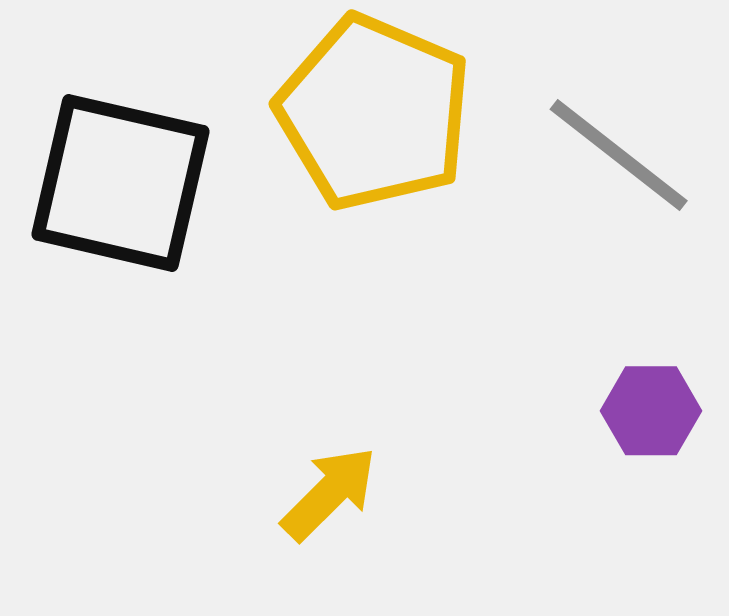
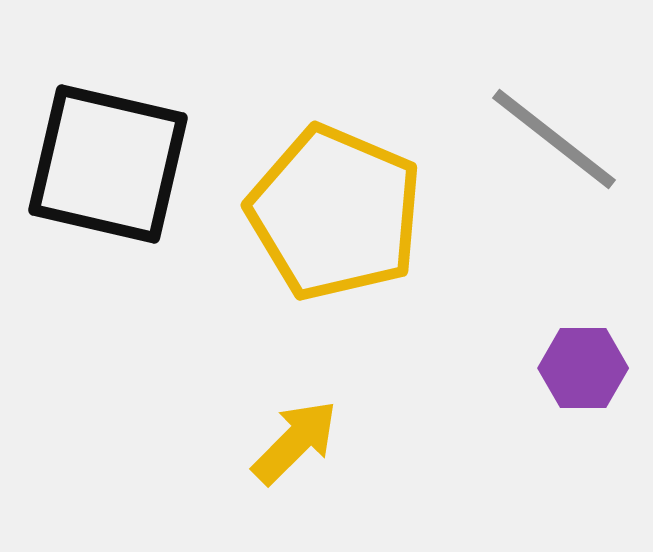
yellow pentagon: (374, 113) -> (335, 213), moved

